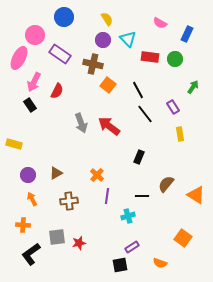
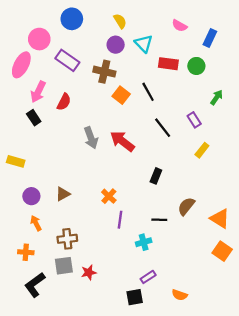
black line: (138, 90) -> (148, 92), moved
yellow rectangle: (180, 134) -> (202, 150), turned 48
brown cross: (69, 201) -> (67, 239), moved
orange square: (183, 238) -> (222, 251), moved

